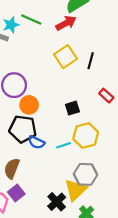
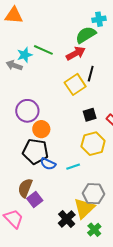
black line: (91, 61) -> (91, 74), moved
black square: (72, 108) -> (90, 115), moved
yellow hexagon: (86, 135) -> (93, 144), moved
purple square: (16, 193) -> (35, 200), moved

